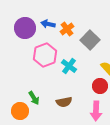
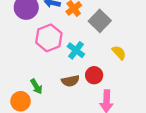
red circle: (100, 86) -> (94, 75), moved
brown semicircle: (64, 102) -> (70, 81), moved

